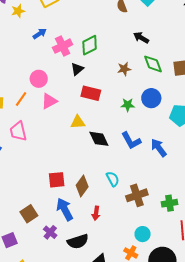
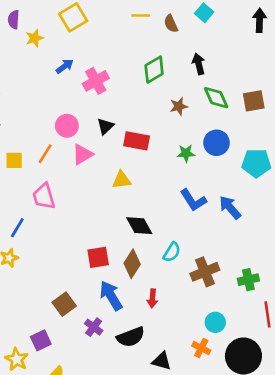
black arrow: (141, 38) -> (199, 64), turned 49
green diamond: (90, 45) -> (154, 70), moved
black triangle: (77, 69) -> (105, 126), moved
black diamond: (99, 139) -> (139, 226), moved
cyan semicircle: (113, 179) -> (172, 252), turned 63

